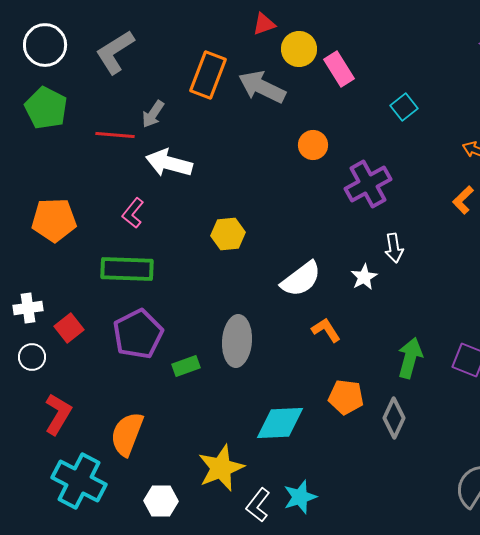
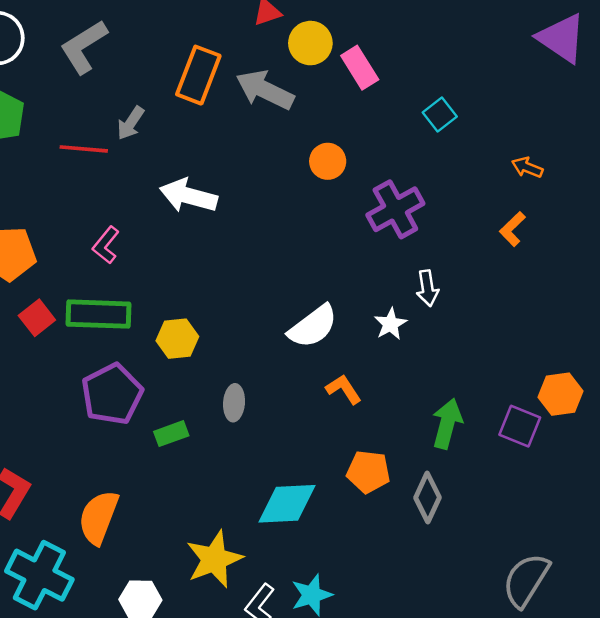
white arrow: (169, 163) -> (188, 196), moved
yellow hexagon: (228, 234) -> (177, 339), moved
red square: (69, 328) -> (37, 318), moved
gray ellipse: (237, 341) -> (234, 403), size x0.6

